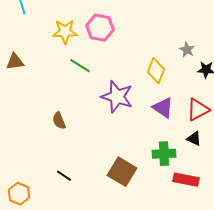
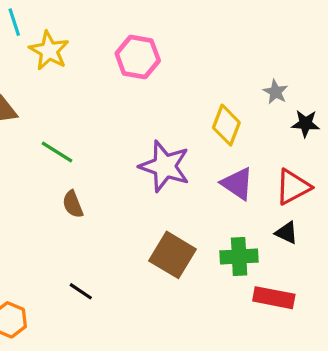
yellow star: (65, 32) -> (49, 51), moved, turned 30
green line: (80, 66) -> (57, 152), moved
brown square: (122, 172) -> (173, 255), moved

